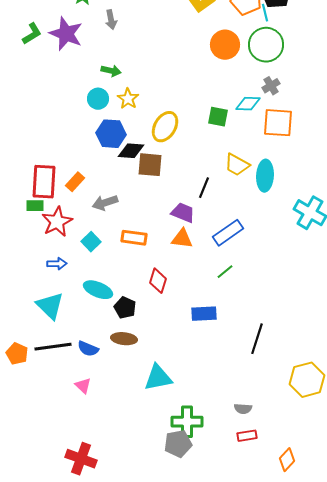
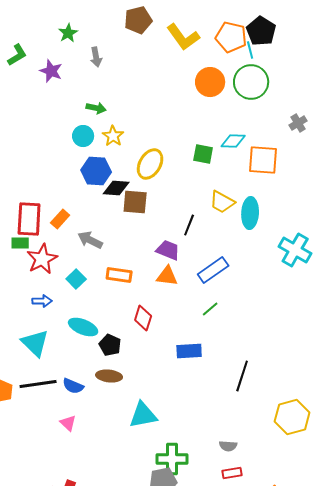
green L-shape: (32, 34) -> (17, 55), moved
purple star: (66, 34) -> (51, 71), size x0.7
gray cross: (271, 86) -> (298, 123), moved
gray arrow: (105, 203) -> (90, 240), turned 45

